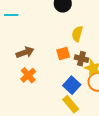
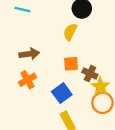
yellow semicircle: (77, 34) -> (70, 32), moved
blue square: (72, 85) -> (62, 93), moved

